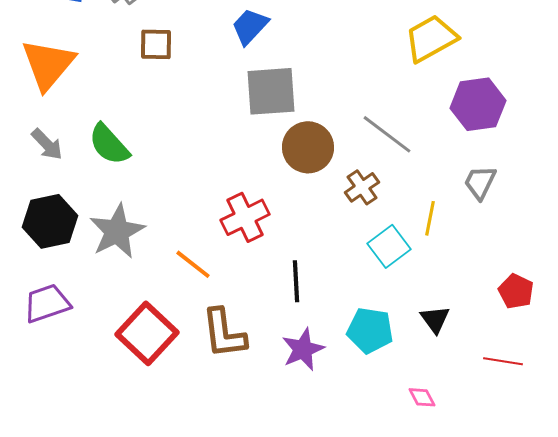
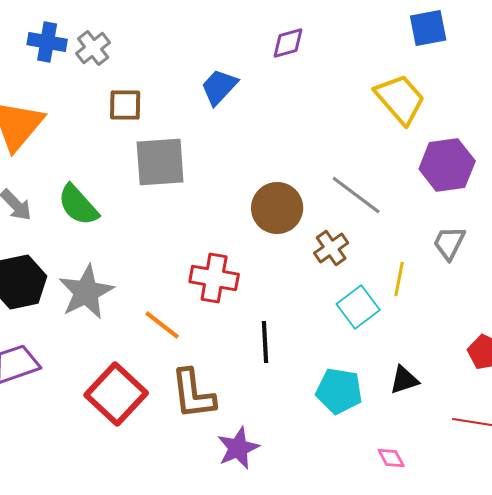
yellow trapezoid: (431, 38) -> (400, 99), turned 78
gray square: (271, 91) -> (160, 162), moved
red cross: (245, 217) -> (214, 278), turned 36
black triangle: (435, 319) -> (404, 380), turned 48
purple star: (303, 349) -> (238, 448), moved

